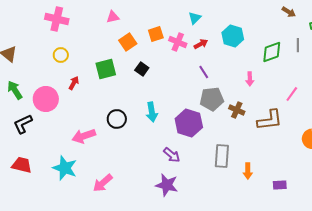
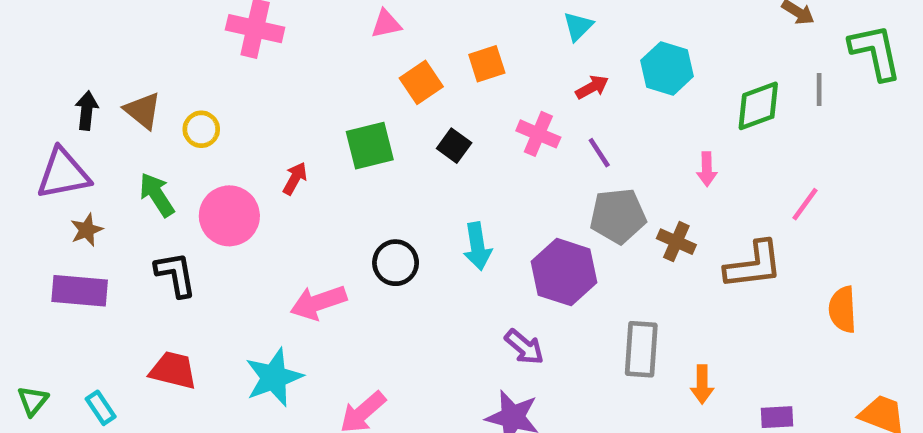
pink cross: (178, 42) -> (538, 134), moved
yellow circle: (61, 55) -> (201, 129), moved
black L-shape: (23, 124) -> (176, 274), turned 105
cyan star: (65, 168) -> (274, 377), turned 30

